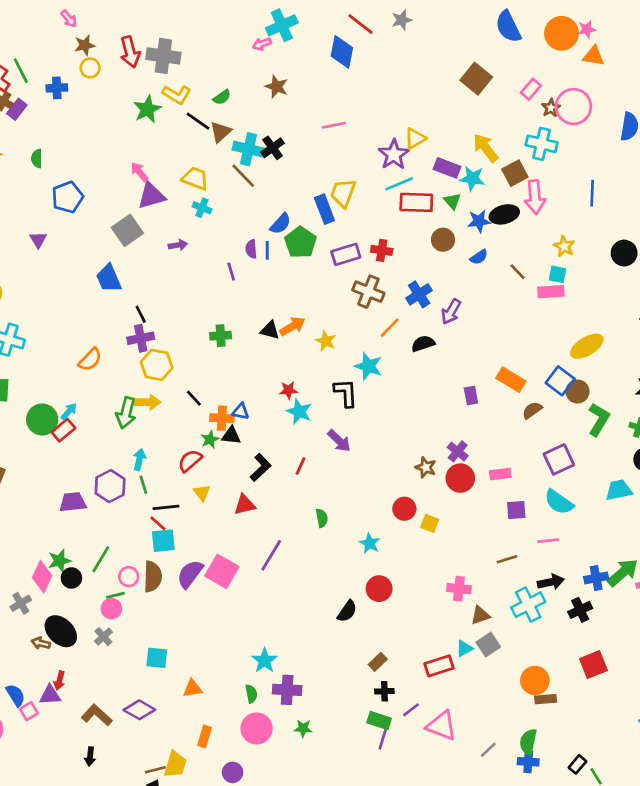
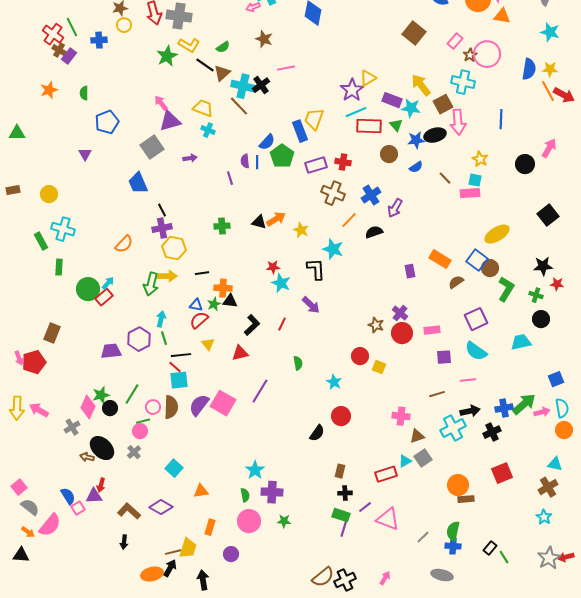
pink line: (334, 125) -> (286, 68), moved
black line: (194, 398) -> (202, 273), turned -56
blue triangle: (241, 411) -> (196, 305), moved
cyan square: (157, 658) -> (174, 468), turned 36
brown rectangle: (378, 662) -> (340, 471), turned -32

